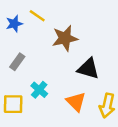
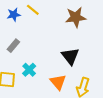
brown star: (65, 38) -> (76, 17), moved
black triangle: (88, 69) -> (70, 56), turned 30

